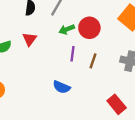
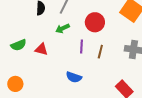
green arrow: (67, 29) -> (63, 28), moved
red triangle: (30, 39) -> (41, 49), moved, turned -48

